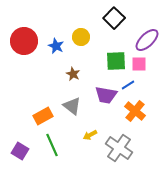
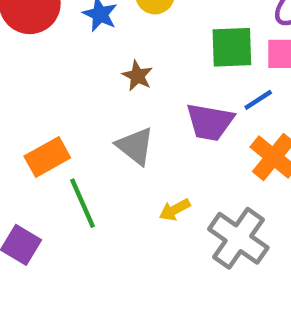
orange rectangle: (43, 116) -> (47, 157), moved
green line: (52, 145) -> (83, 203), moved

